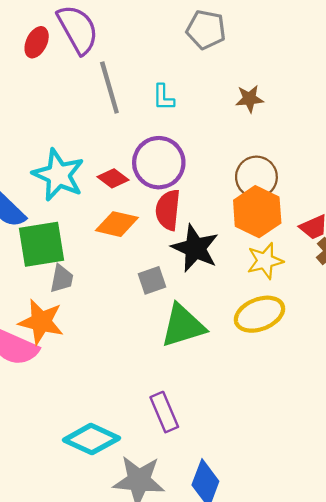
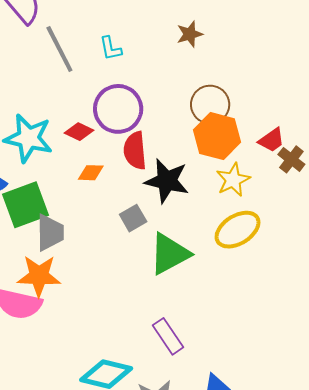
orange diamond: (117, 224) -> (91, 173), size x0.7
gray trapezoid: (62, 279) -> (50, 233), size x1.4

